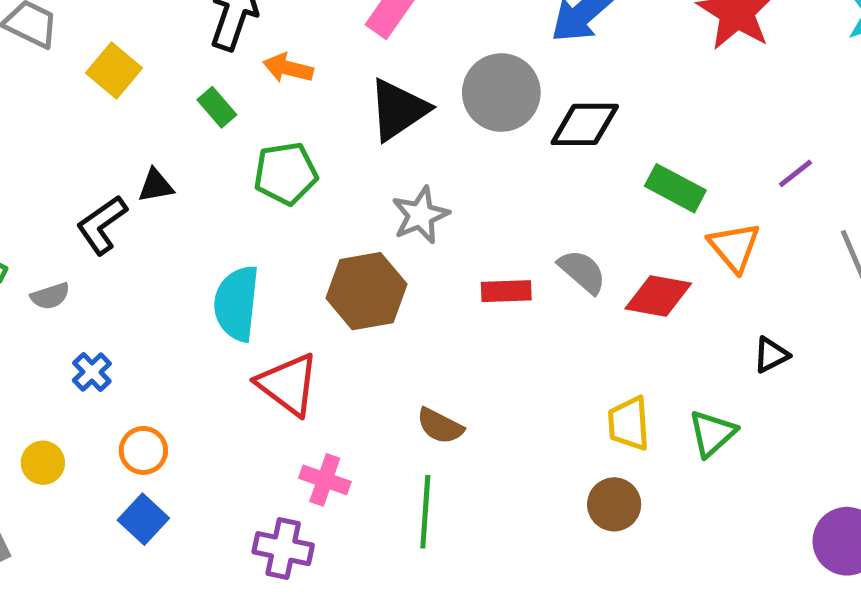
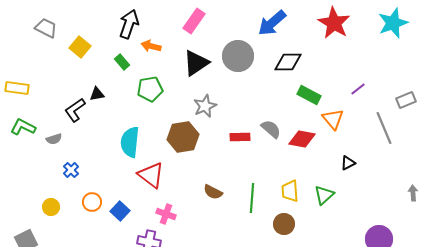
black diamond: (585, 124) -> (288, 62), moved
green line: (425, 512) -> (252, 198), moved
blue square: (143, 519) -> (120, 211), moved

